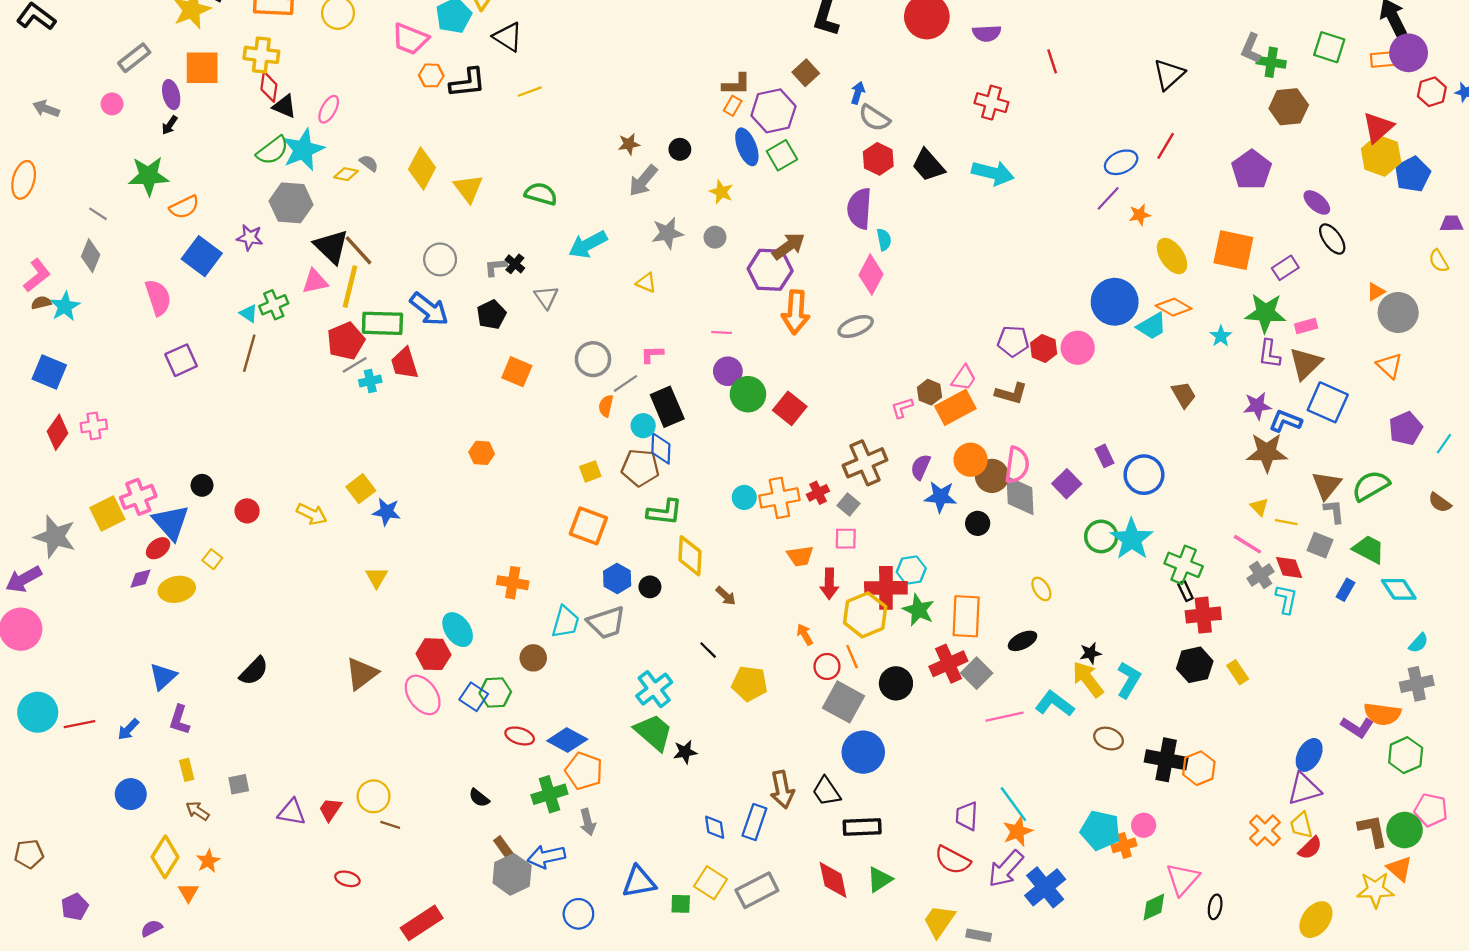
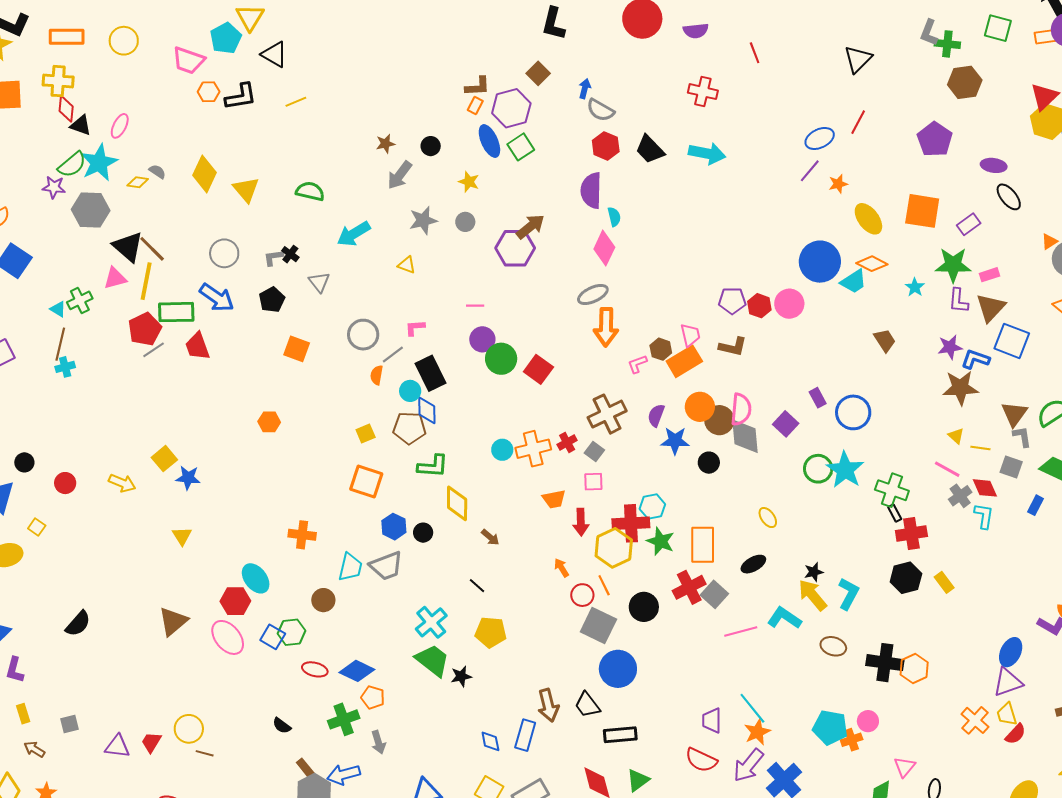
purple ellipse: (1317, 202) -> (994, 165), turned -30
purple star: (250, 237) -> (54, 187), moved
orange arrow: (796, 312) -> (606, 327), moved
pink trapezoid: (964, 378) -> (690, 335), turned -45
cyan cross: (370, 381) -> (65, 367), moved
yellow pentagon: (750, 684) -> (491, 632), moved
orange pentagon: (584, 771) -> (373, 697), size x0.7
pink triangle: (1183, 879) -> (905, 767), size x0.7

